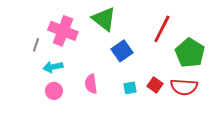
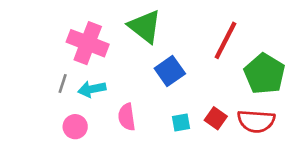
gray line: (36, 45) -> (63, 84), moved
cyan arrow: (53, 67) -> (92, 89), moved

